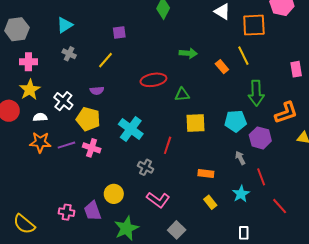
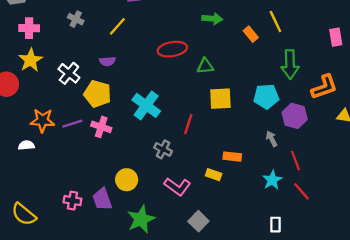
white semicircle: (40, 117) -> (26, 145), moved
yellow rectangle: (210, 202) -> (214, 175), moved, turned -32
red line: (280, 206) -> (302, 191), moved

